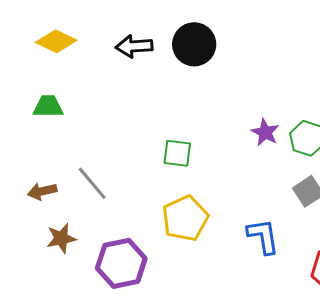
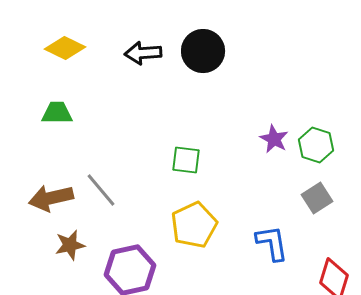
brown arrow: (42, 191) -> (51, 198), size x1.5

